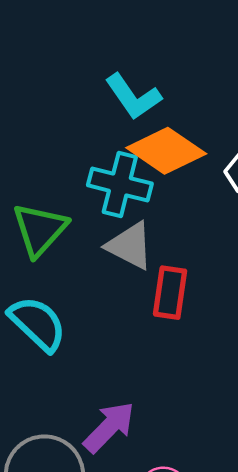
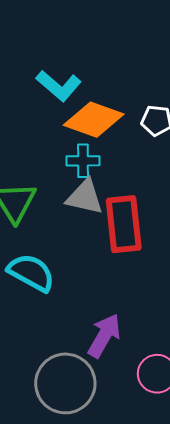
cyan cross: (120, 184) -> (83, 161), moved, size x0.7
red rectangle: (170, 293) -> (124, 224), size x1.4

